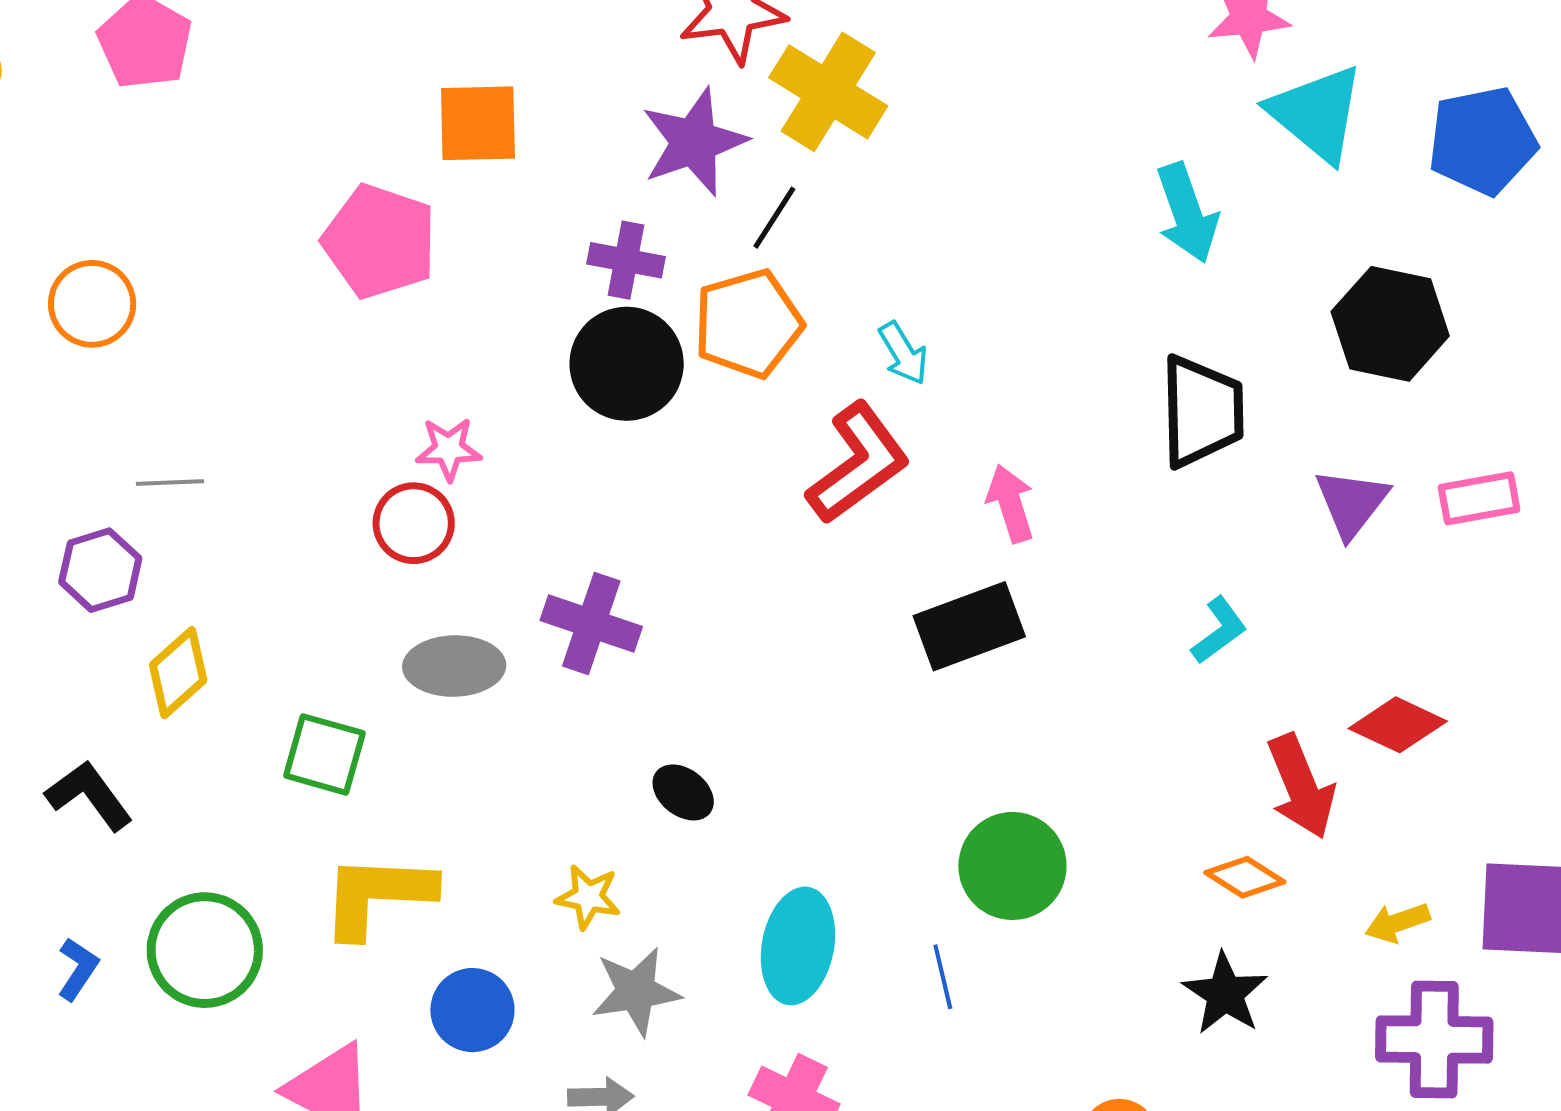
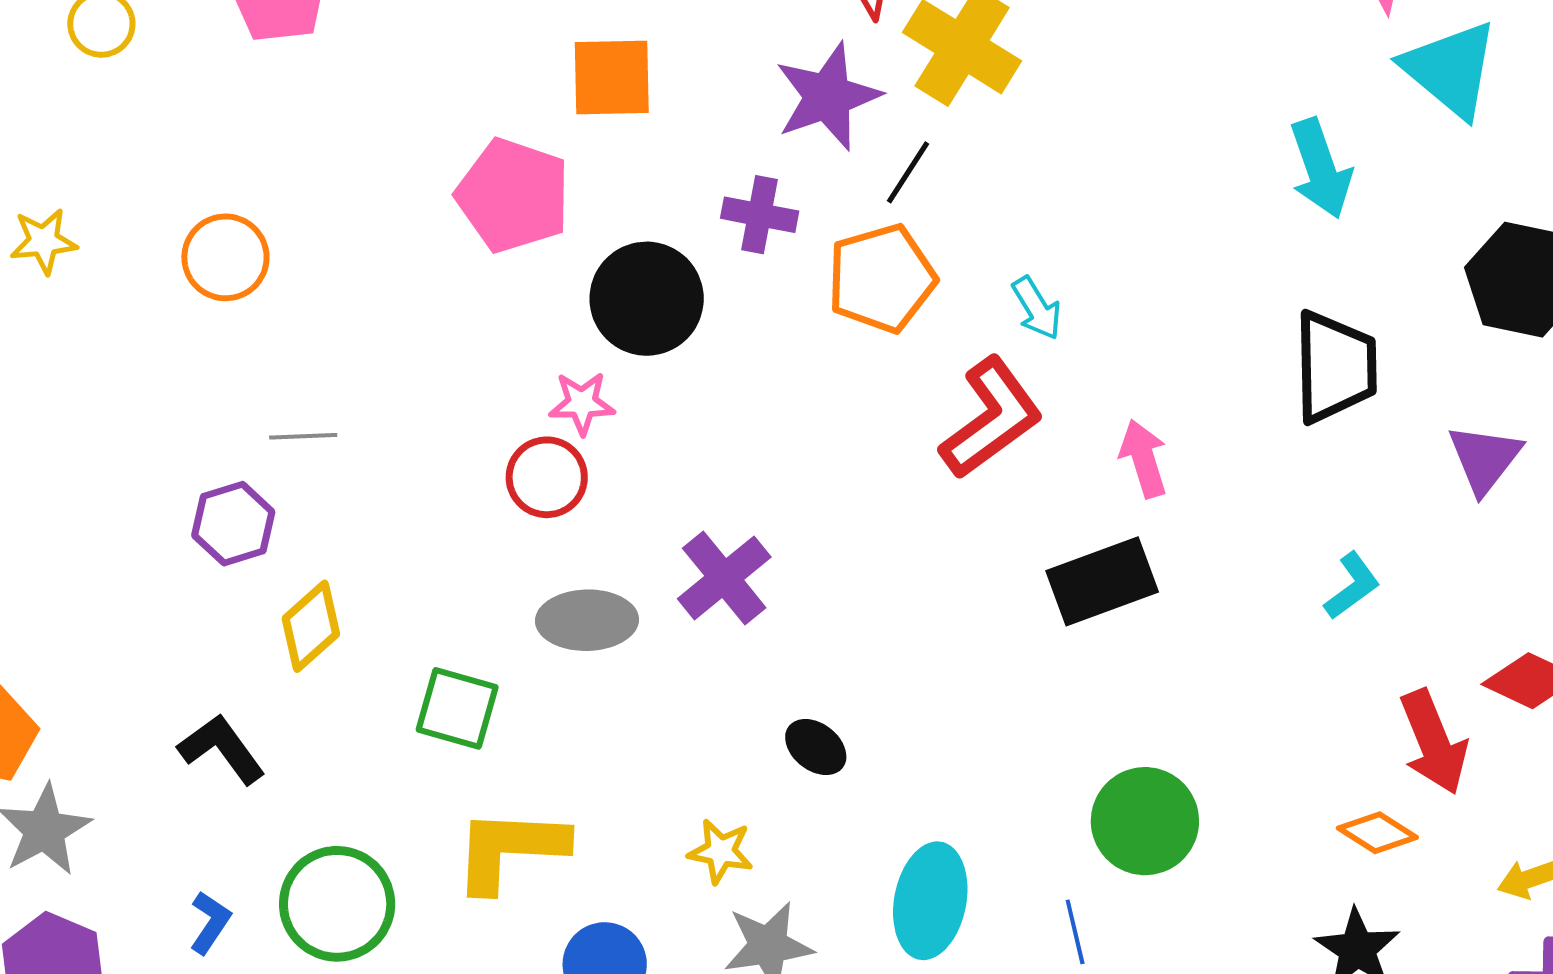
black circle: (627, 364) -> (647, 299), moved
purple cross: (591, 624) -> (724, 578), turned 32

